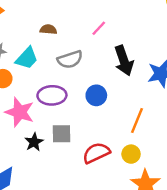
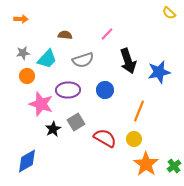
gray square: (62, 134) -> (76, 122), turned -30
red semicircle: (96, 153) -> (105, 138), turned 55

